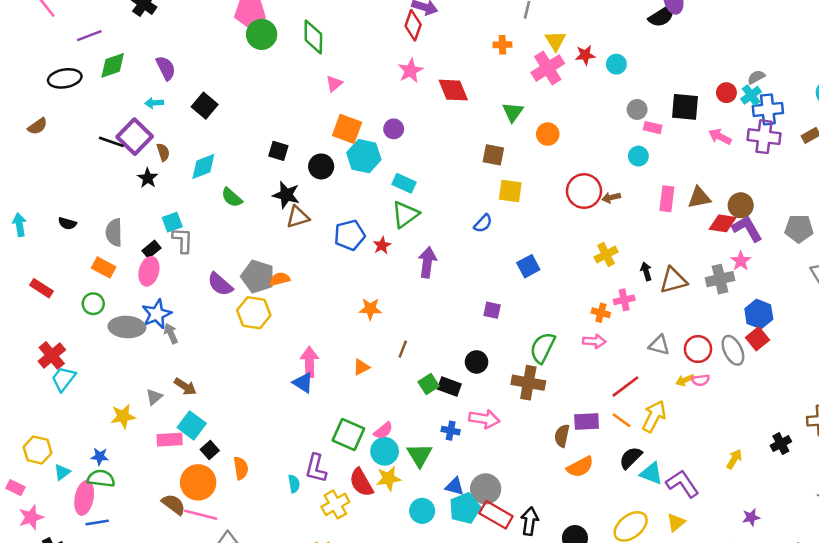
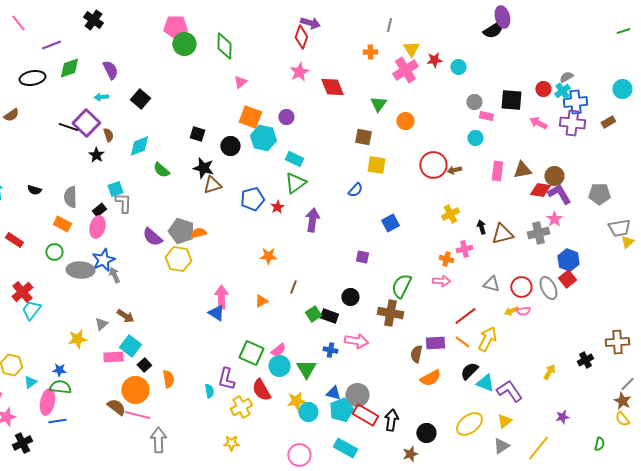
yellow star: (388, 479) -> (296, 401), moved

